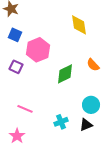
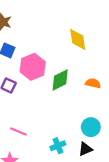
orange semicircle: (93, 65) -> (93, 83), turned 144
green diamond: (65, 74) -> (60, 80), moved

